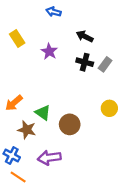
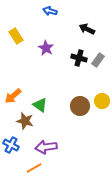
black arrow: (85, 36) -> (87, 29), moved
brown circle: (70, 124) -> (80, 106), moved
orange line: (18, 177) -> (34, 168), moved, turned -63

